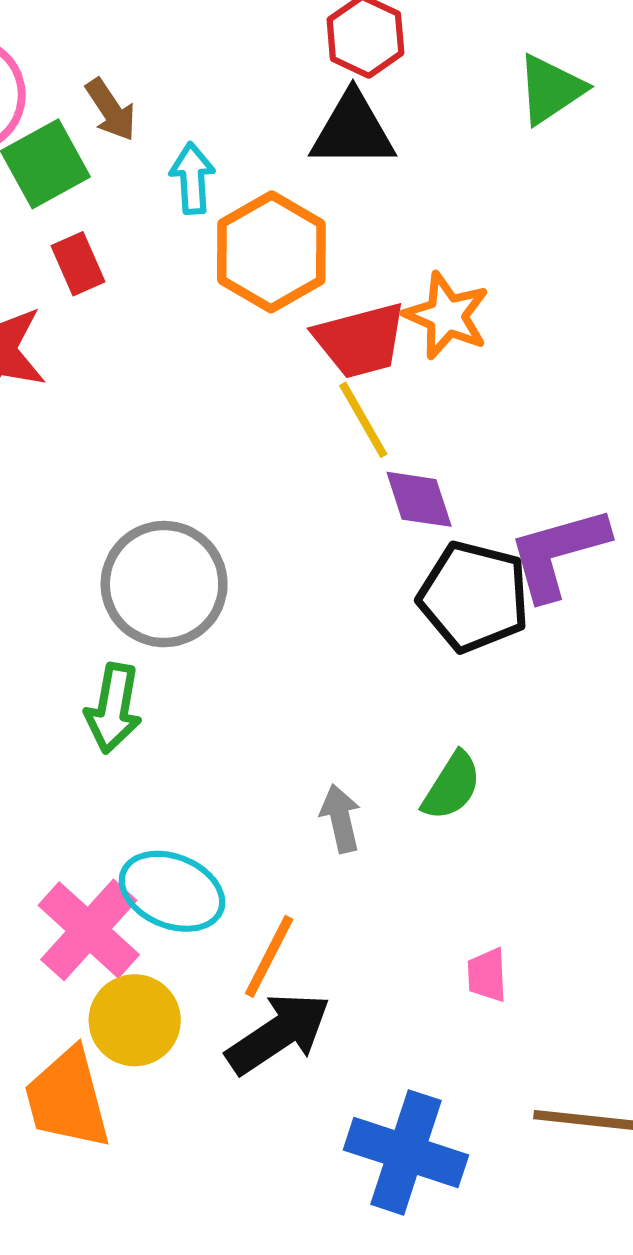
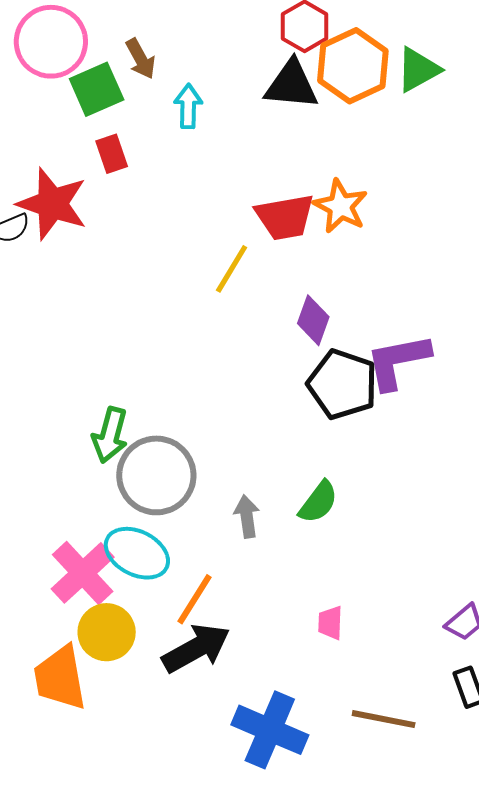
orange hexagon: (271, 252) -> (353, 66), moved
yellow line: (363, 420) -> (232, 269), moved, turned 56
purple diamond: (419, 499) -> (313, 320), turned 33
gray circle: (164, 584) -> (156, 475), moved

